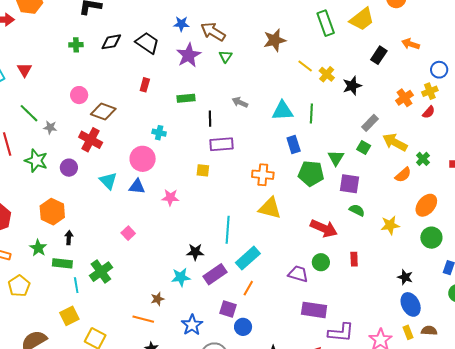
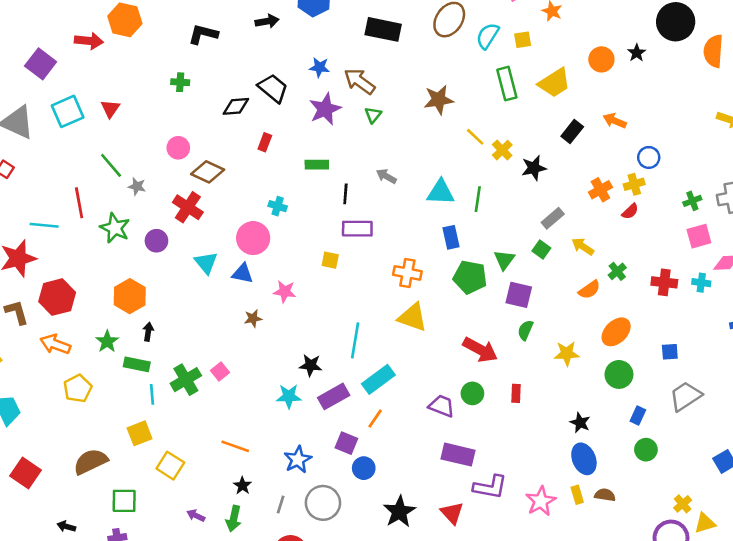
black diamond: (111, 42) -> (236, 106), moved
yellow arrow: (395, 142) -> (583, 246), size x0.7
green semicircle: (357, 210) -> (525, 330), turned -98
pink square: (128, 233) -> (220, 372), moved
brown star: (157, 299) -> (253, 318), moved

